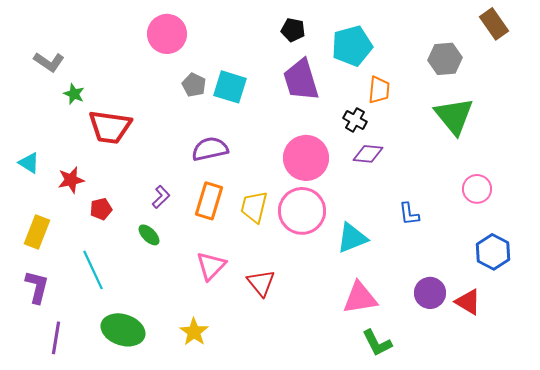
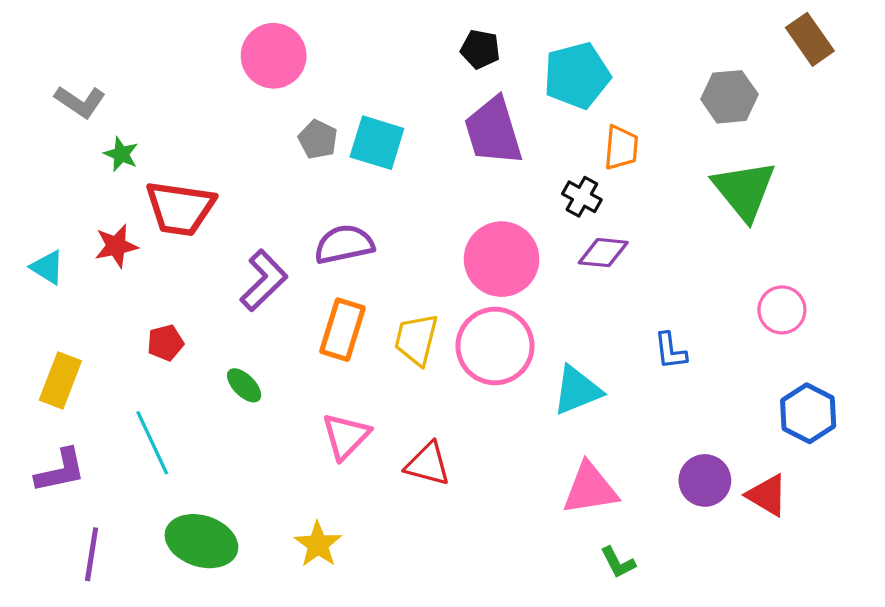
red star: (71, 180) -> (116, 246), moved
purple L-shape: (161, 197) -> (264, 280), moved, size x1.6
red triangle: (261, 283) -> (428, 464), turned -36
purple L-shape: (37, 287) -> (60, 471), turned 64
green L-shape: (377, 343) -> (618, 562), size x0.7

